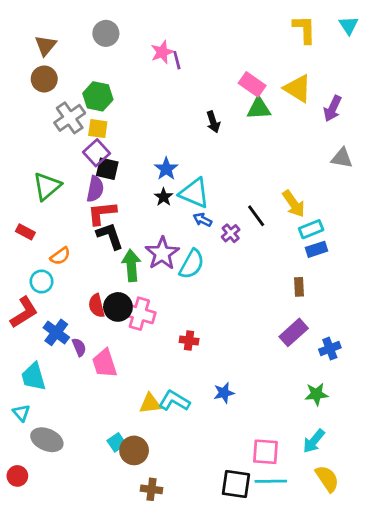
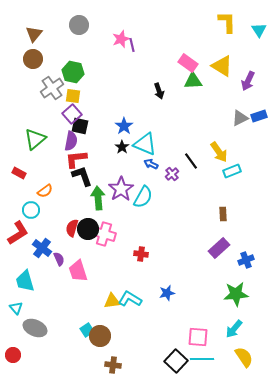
cyan triangle: (349, 25) -> (259, 30), moved
gray triangle: (342, 158) -> (240, 118), moved, turned -36
blue rectangle: (316, 249) -> (259, 116), moved
red semicircle: (96, 306) -> (72, 228), turned 30
green star: (316, 394) -> (236, 294), size x1.4
black square: (236, 484) -> (176, 361), turned 35

